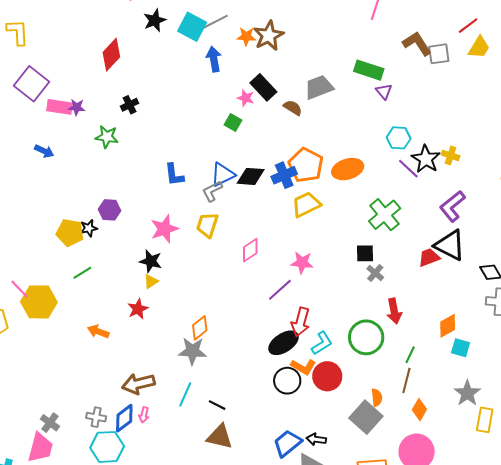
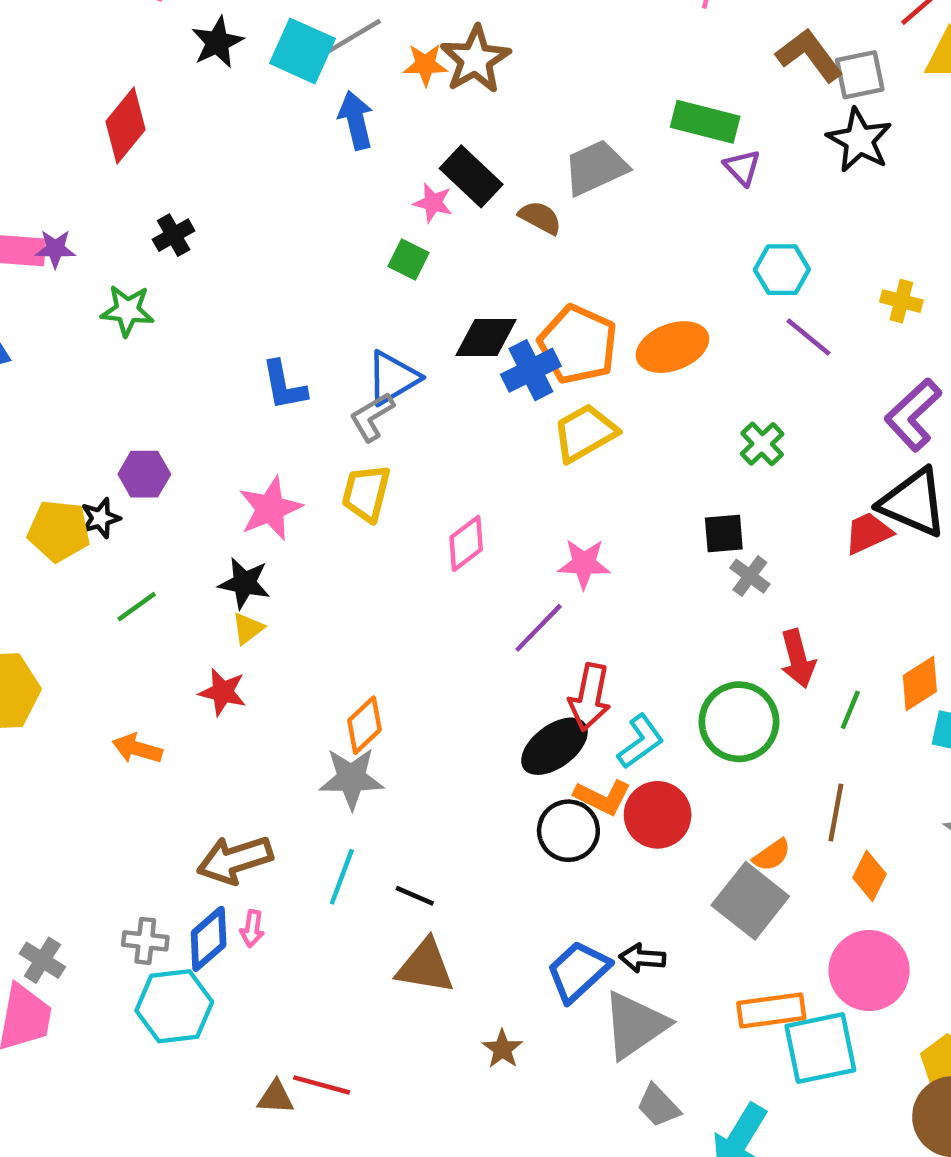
black star: (426, 159) -> (859, 140), moved
black diamond: (251, 176) -> (486, 338), moved
green cross: (385, 215) -> (762, 444), size x0.6
green line: (82, 273) -> (137, 607), moved
red star: (138, 309) -> (223, 692), turned -30
green line: (410, 355) -> (850, 710), moved
orange semicircle: (377, 397) -> (772, 855), turned 66

